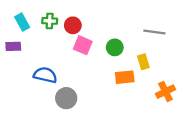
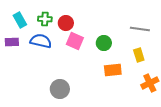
yellow rectangle: (143, 62) -> (139, 55), moved
blue semicircle: (45, 75) -> (41, 41), moved

